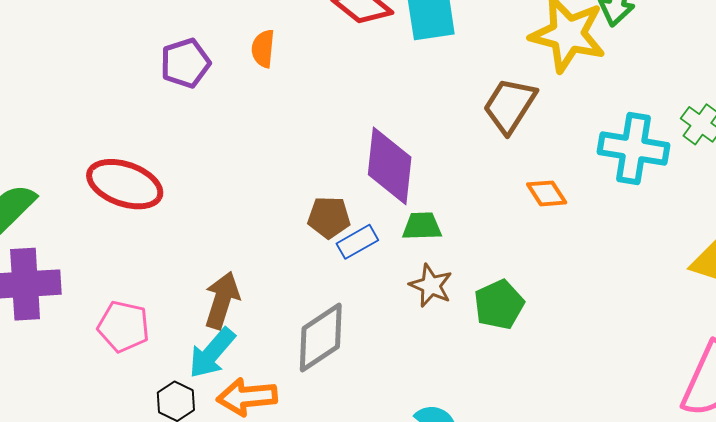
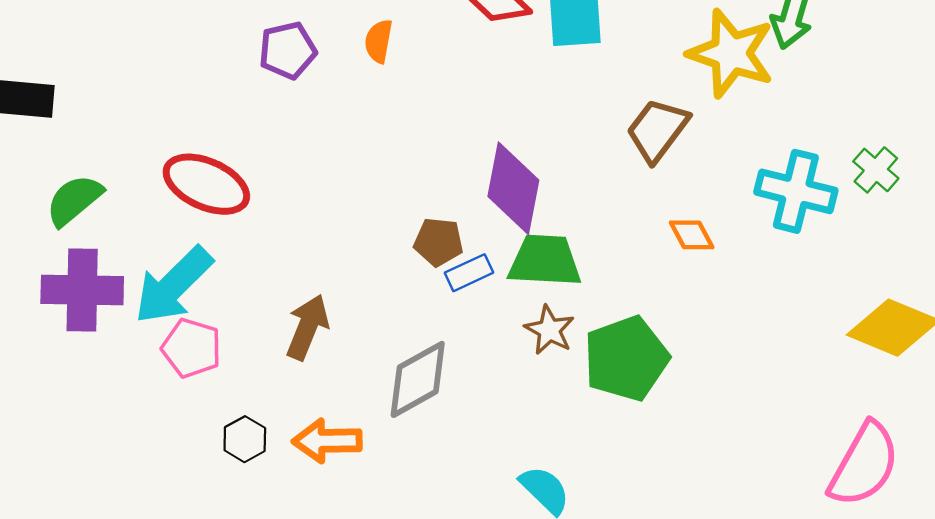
green trapezoid: (422, 226) -> (545, 261), size x1.6
green pentagon: (499, 305) -> (626, 358), size x1.5
cyan arrow: (212, 353) -> (173, 285), moved, size x1.4

